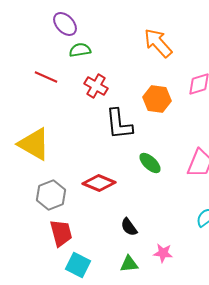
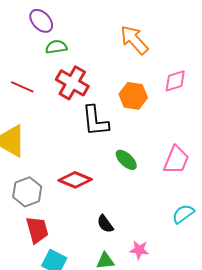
red line: (46, 77) -> (22, 87), moved
red cross: (96, 86) -> (72, 83), size x1.4

